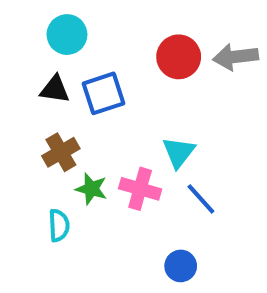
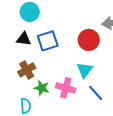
red circle: (179, 57) -> (89, 40), moved

